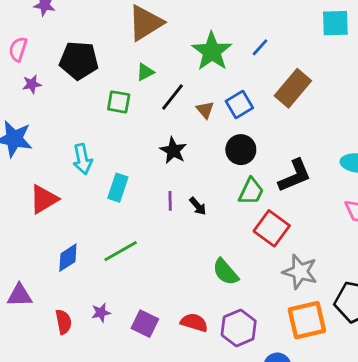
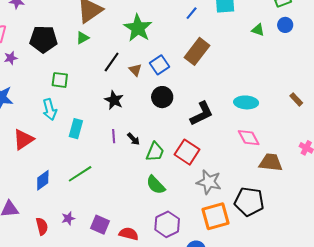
blue line: (260, 47) -> (192, 13), moved
green triangle: (145, 72) -> (83, 38), moved
green square: (119, 102) -> (60, 80), moved
green trapezoid: (251, 191) -> (155, 152), moved
red semicircle: (194, 323) -> (129, 234), moved

